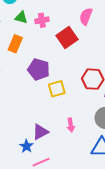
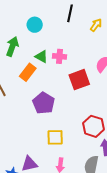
green triangle: (21, 17) -> (41, 57), moved
yellow square: (57, 89) -> (55, 137), moved

